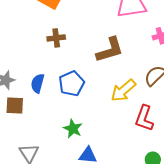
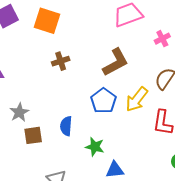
blue semicircle: (38, 83) -> (66, 126), moved
blue pentagon: (72, 84) -> (104, 101), moved

